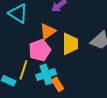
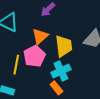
yellow line: (23, 70) -> (16, 65), moved
cyan cross: (46, 74) -> (61, 71), moved

